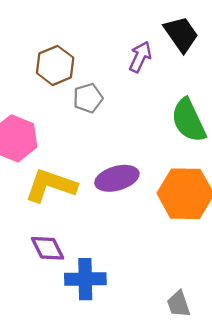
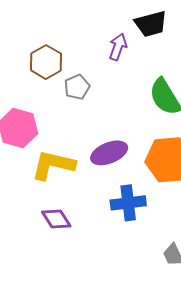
black trapezoid: (181, 34) -> (151, 24), turned 116
blue cross: (85, 279) -> (128, 203), moved

